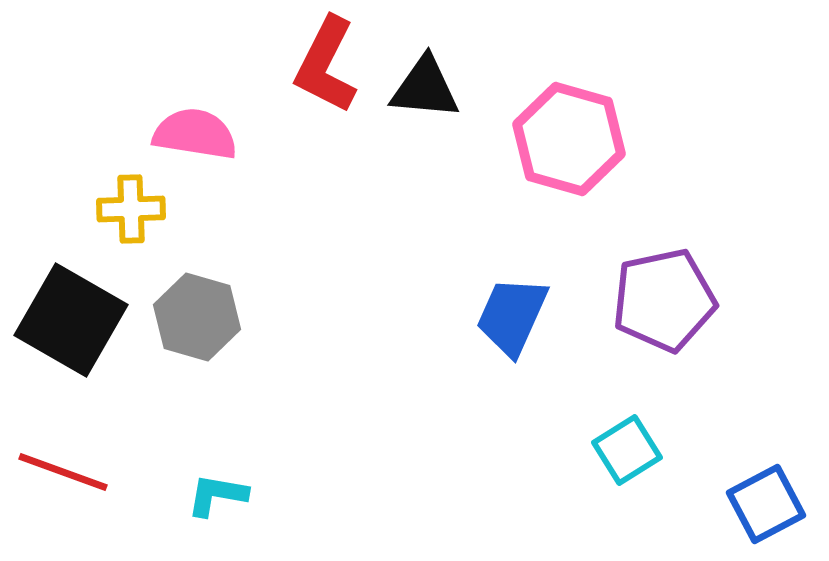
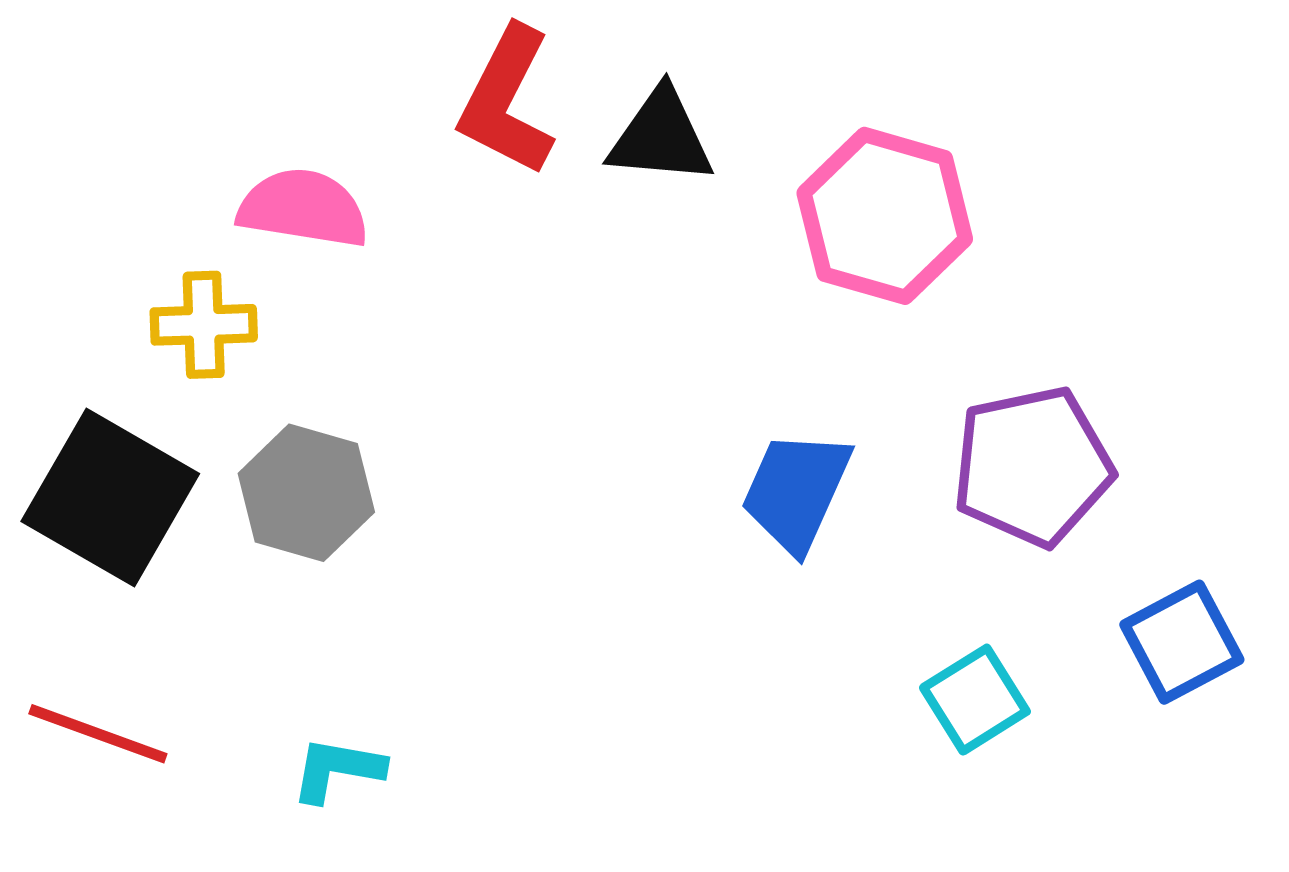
blue square: (766, 504) -> (1182, 642), moved

